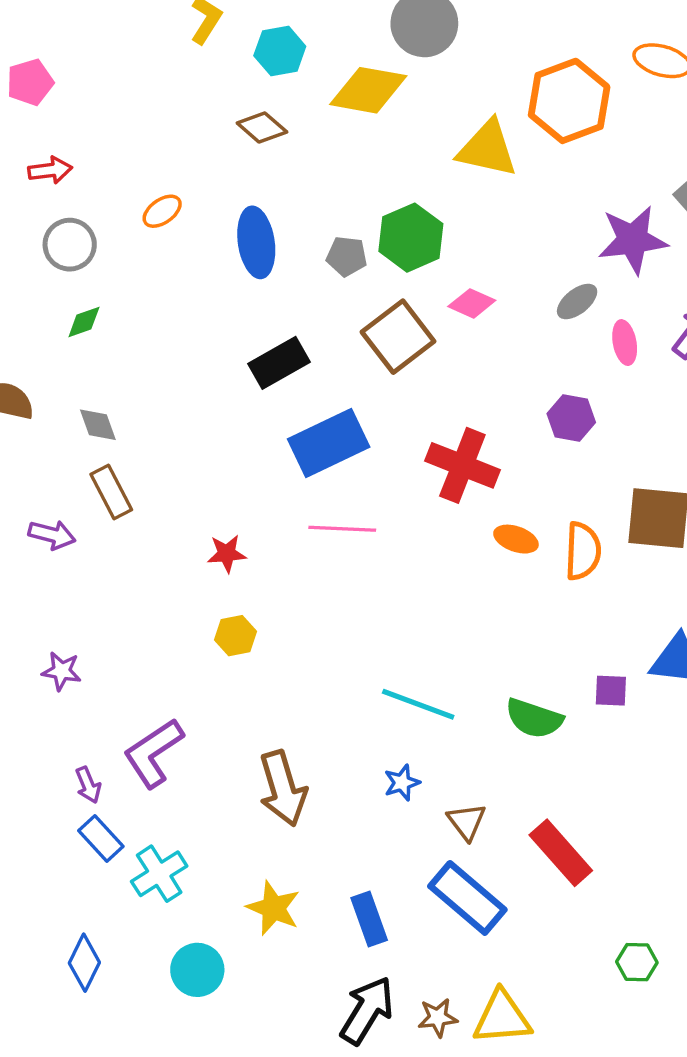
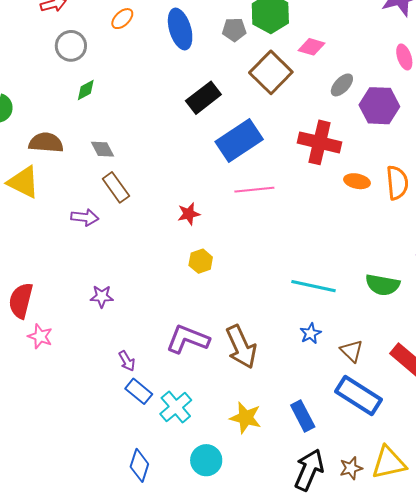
gray ellipse: (577, 302) -> (342, 85), moved
purple hexagon: (571, 418) -> (379, 106), size x1.4
purple L-shape: (153, 753) -> (188, 339), moved, turned 63

